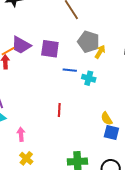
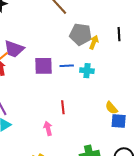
purple square: (50, 49) -> (43, 66), moved
pink arrow: (21, 134) -> (48, 129), moved

